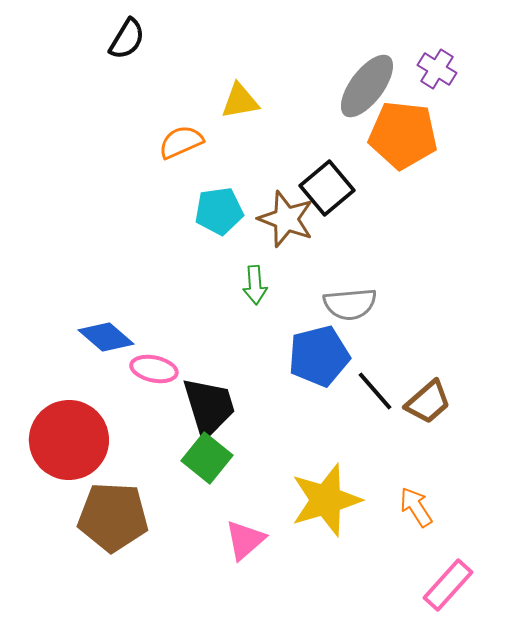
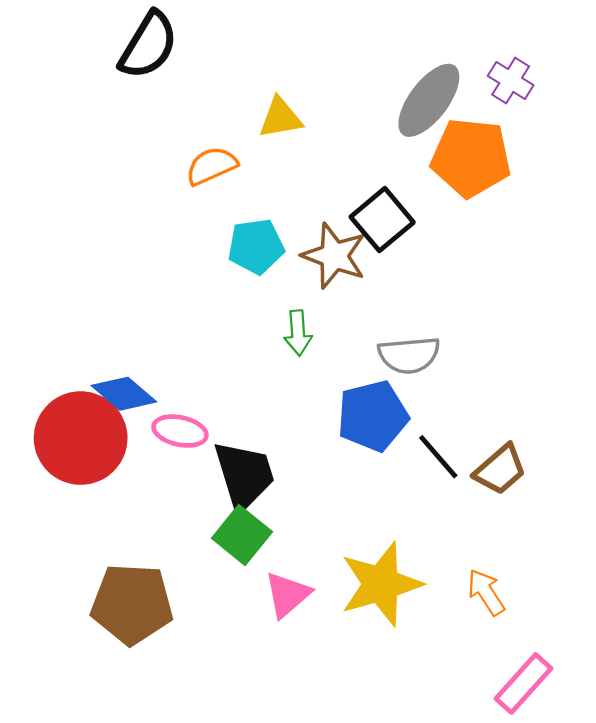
black semicircle: (127, 39) -> (148, 45), size x1.4
red circle: (69, 440) -> (81, 438), moved
pink triangle: (245, 540) -> (287, 595), moved

